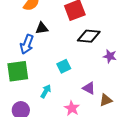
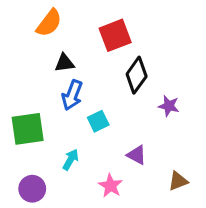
black diamond: (89, 36) -> (137, 75), turned -60
blue arrow: (27, 44) -> (72, 95), moved
brown triangle: (106, 100) -> (178, 181), moved

